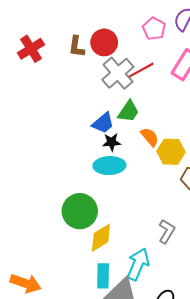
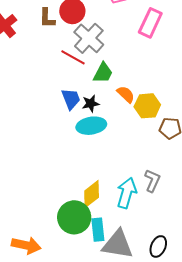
red line: (141, 70) -> (73, 57), moved, turned 65
blue trapezoid: (103, 123) -> (71, 99), moved, turned -65
green circle: (80, 211) -> (74, 217), moved
cyan arrow: (138, 264) -> (127, 193), moved

